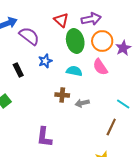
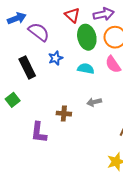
black rectangle: (18, 70) -> (27, 67), size x1.5
brown cross: (62, 95) -> (64, 114), moved
purple L-shape: (44, 137) -> (39, 132), moved

